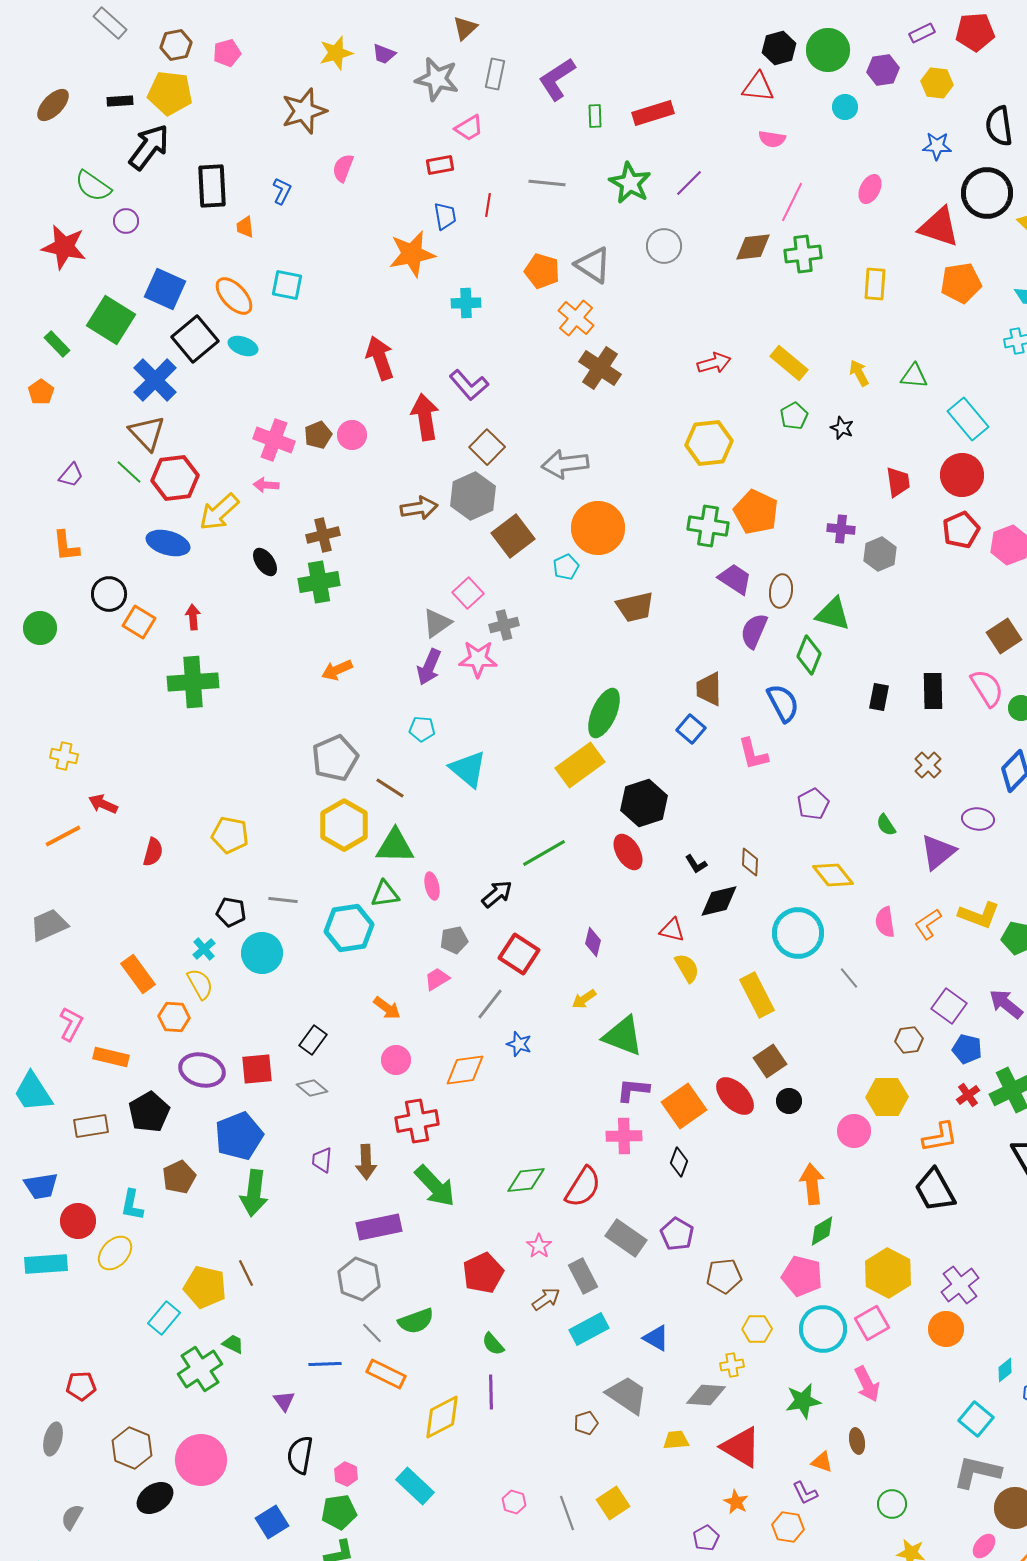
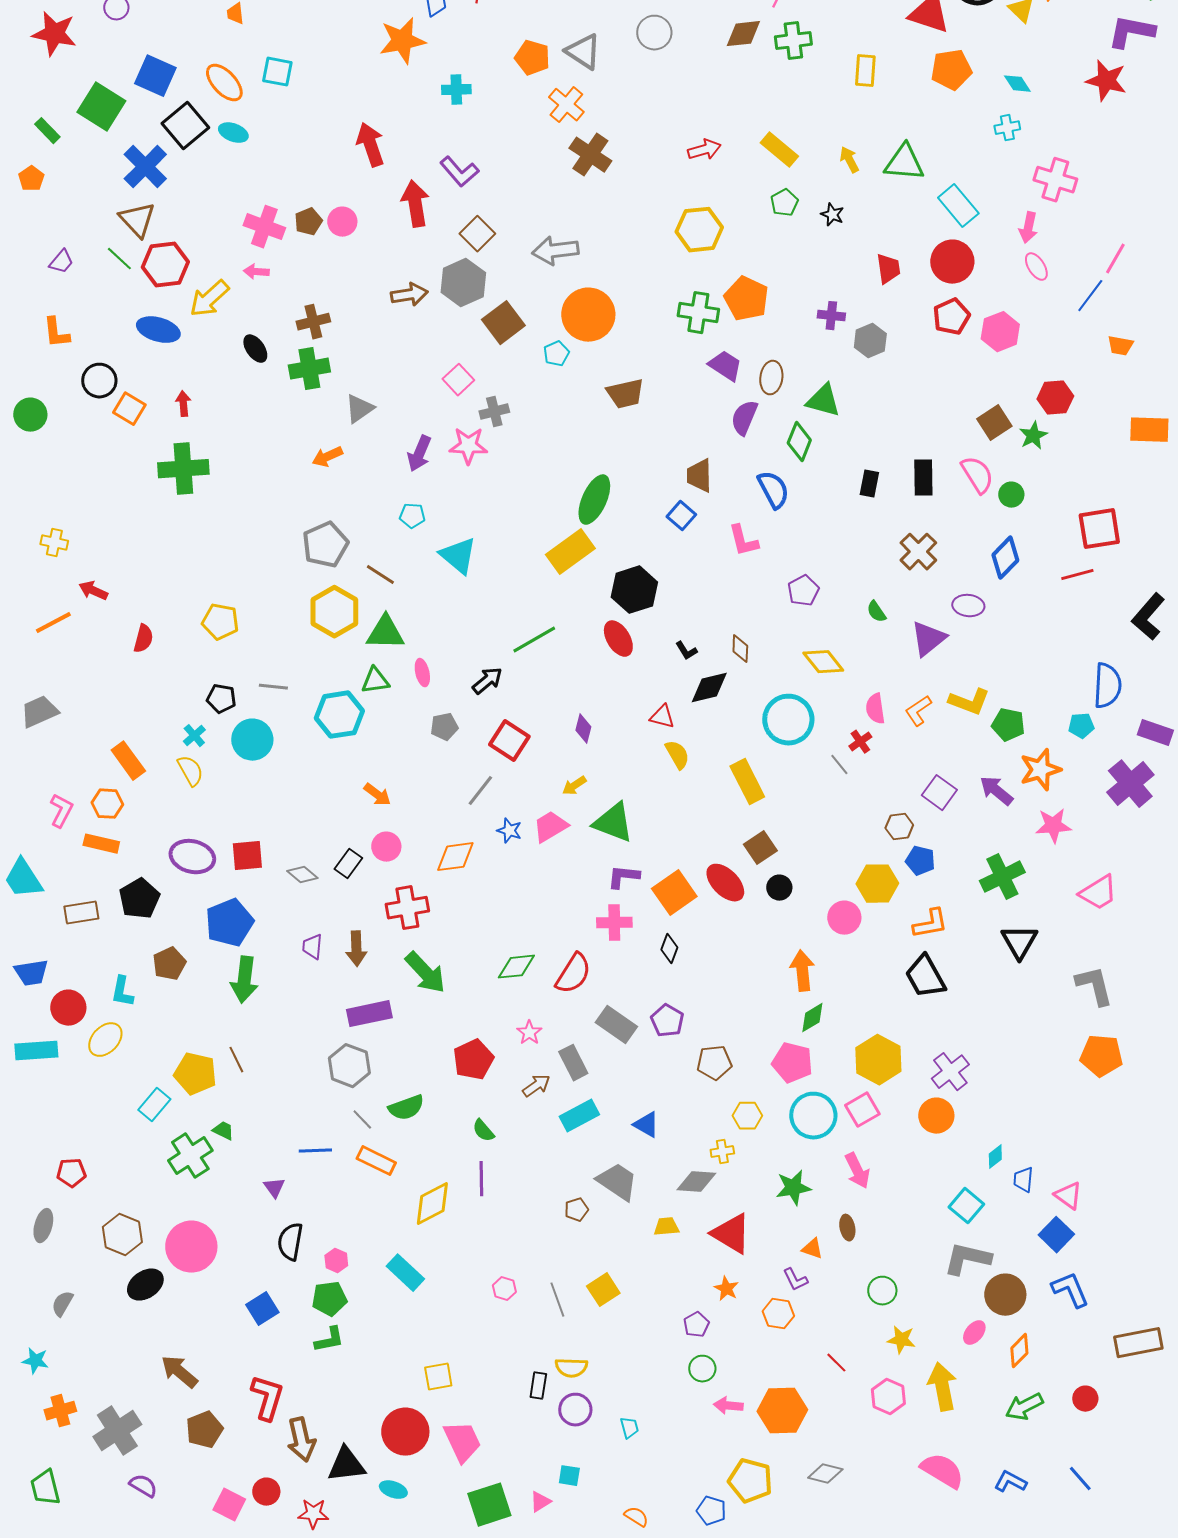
green triangle: (914, 376) -> (904, 163), size x1.5
gray triangle: (437, 623) -> (359, 409), moved
brown cross: (928, 765) -> (918, 552), size x1.4
pink trapezoid: (437, 979) -> (550, 827), moved, size x1.4
orange hexagon: (174, 1017) -> (107, 804), moved
black rectangle: (313, 1040) -> (348, 864), moved
blue pentagon: (967, 1049) -> (920, 861), moved
red cross: (968, 1095) -> (860, 742), moved

